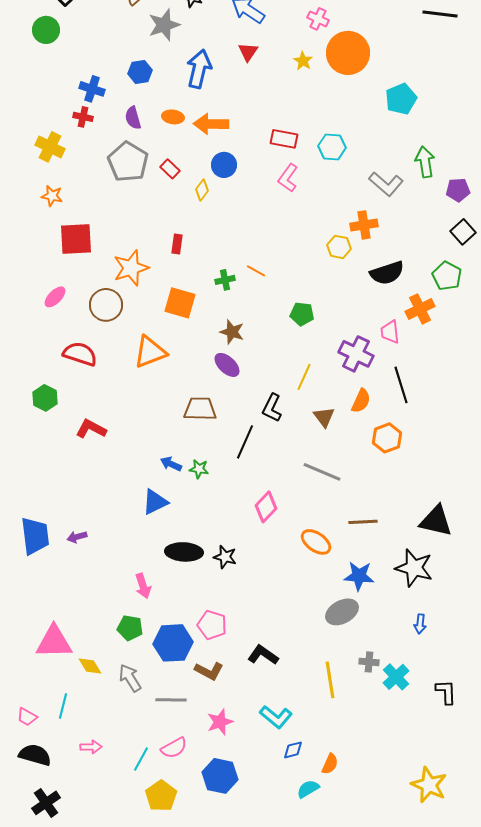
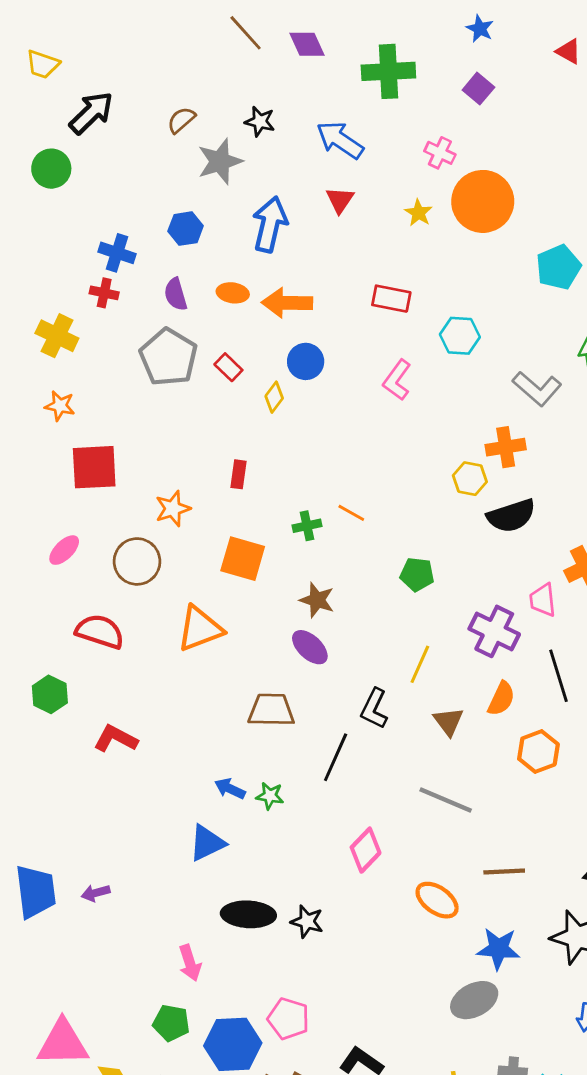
red rectangle: (284, 139) -> (391, 299), moved
orange star: (131, 268) -> (173, 509), size x0.7
black semicircle: (387, 273) -> (511, 516), moved

